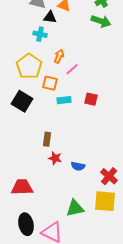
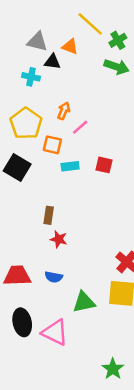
cyan cross: (40, 34) -> (31, 77), moved
blue semicircle: (78, 166) -> (54, 277), moved

